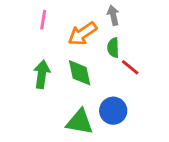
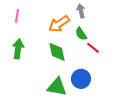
pink line: (43, 20) -> (17, 16), moved
green semicircle: (113, 48) -> (81, 34), turned -32
green arrow: (42, 74) -> (18, 49), moved

